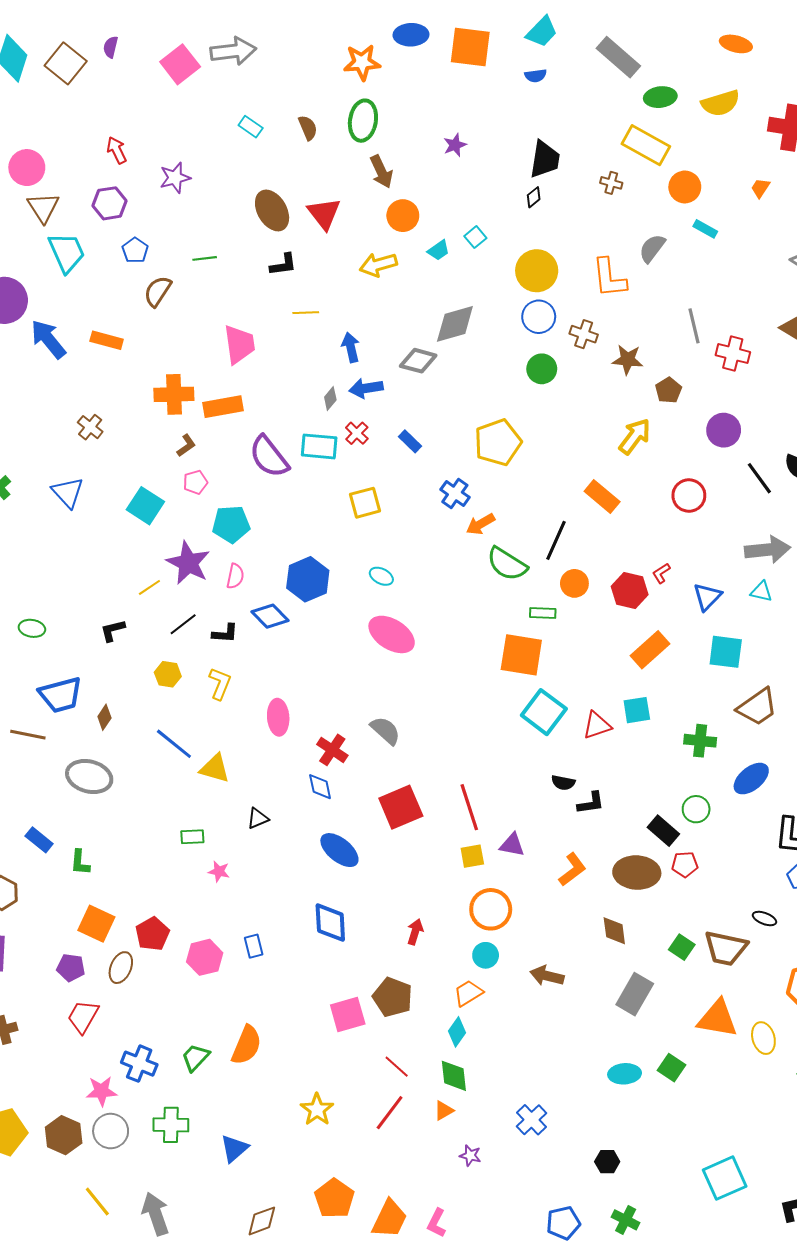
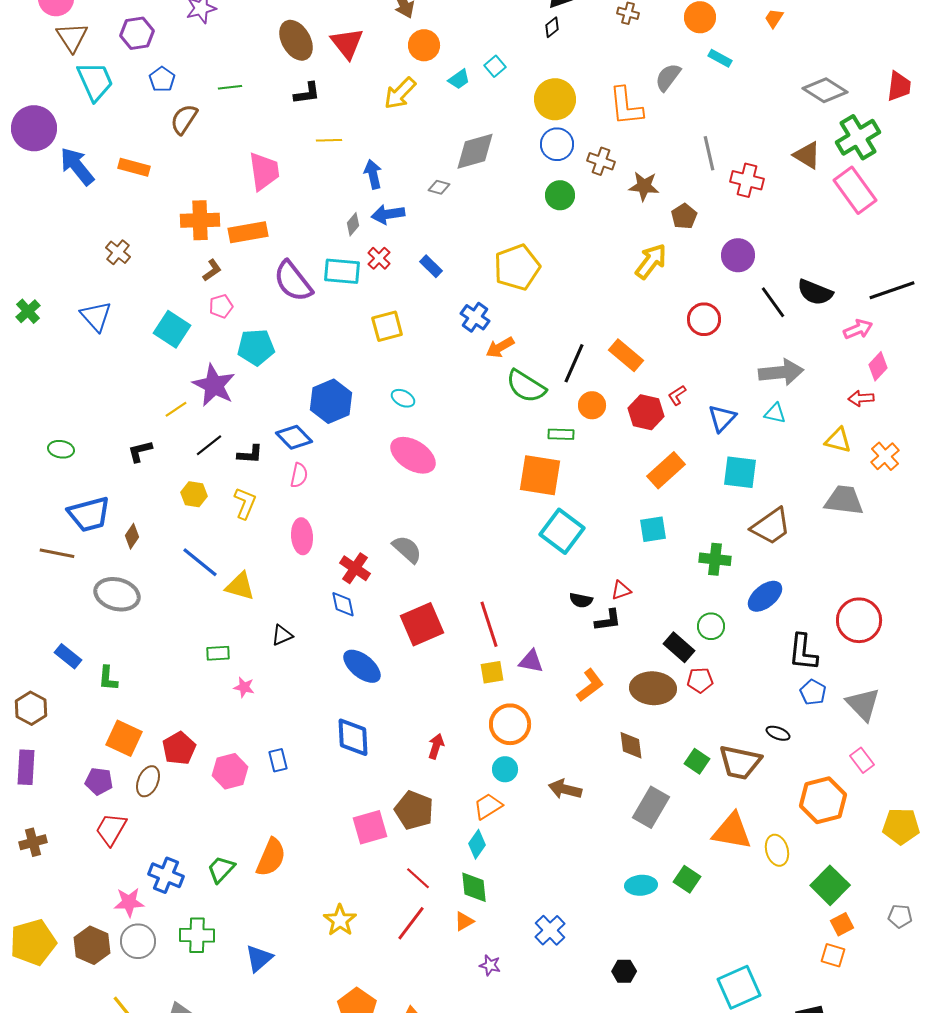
yellow arrow: (378, 265) -> (400, 93), turned -30
gray diamond: (418, 361) -> (439, 187), size x0.6
orange rectangle: (602, 497) -> (626, 355), moved
pink semicircle: (235, 576) -> (299, 475), moved
red triangle: (597, 725) -> (621, 590), moved, size x0.7

